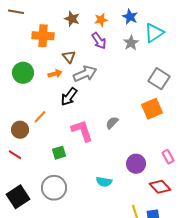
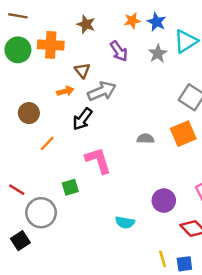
orange star: (101, 20) -> (132, 21), moved
green circle: (23, 73) -> (18, 50), moved
gray semicircle: (112, 123) -> (146, 139), moved, turned 48
brown circle: (20, 130) -> (29, 113), moved
gray circle: (54, 188) -> (41, 213), moved
black square: (18, 197) -> (20, 241), size x0.7

